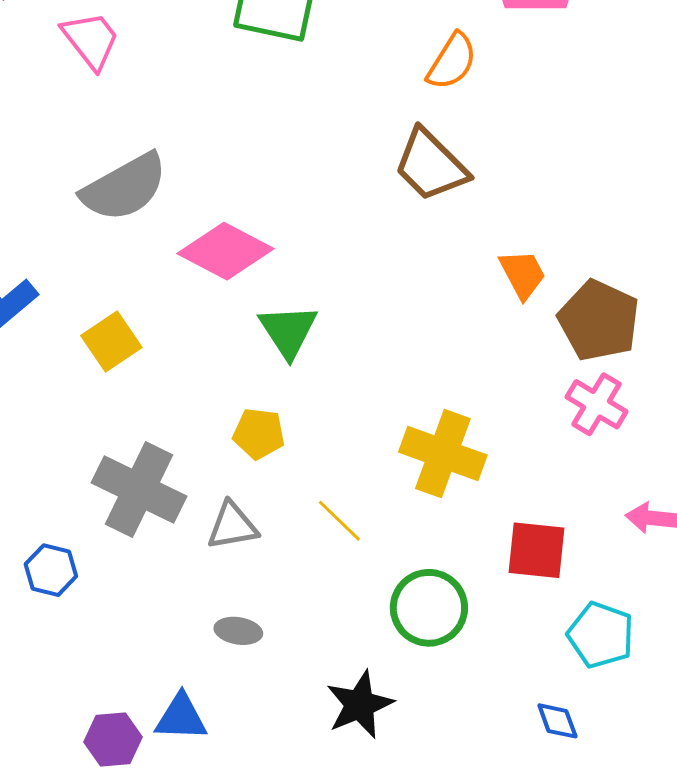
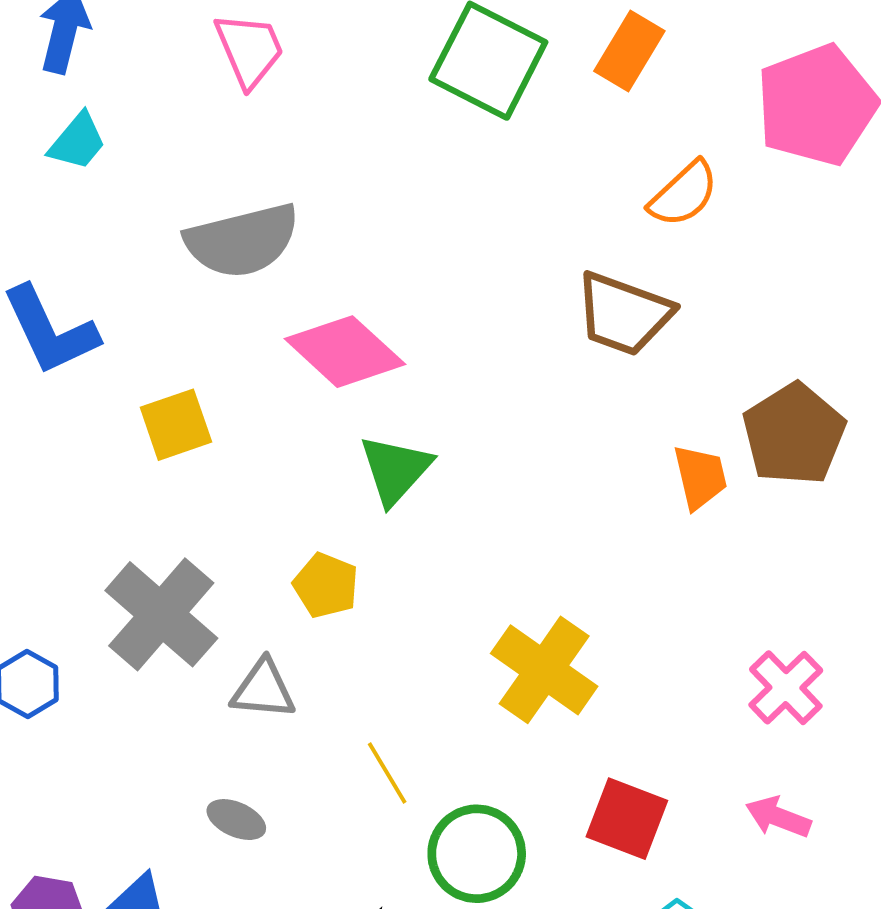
brown trapezoid: (431, 165) -> (624, 314), turned -40
brown pentagon: (599, 320) -> (794, 434), moved
pink cross: (597, 404) -> (786, 688), moved
yellow line: (339, 521) -> (387, 773), moved

